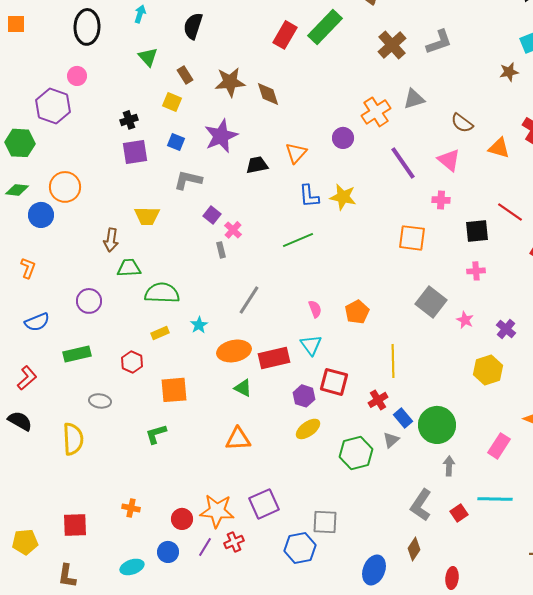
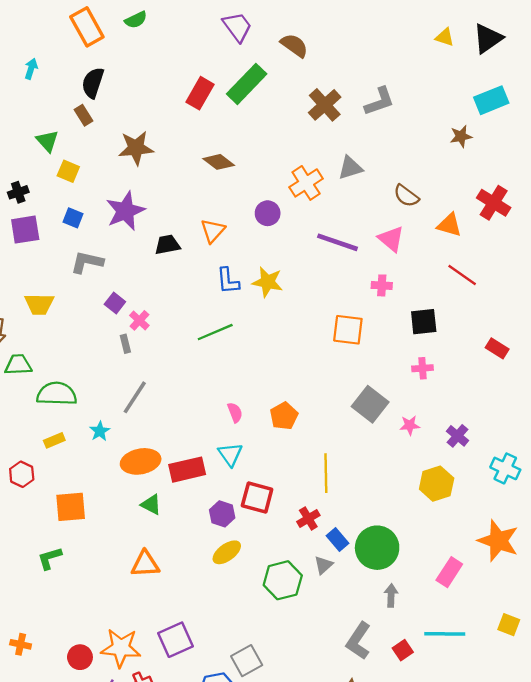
green triangle: (148, 57) -> (47, 141), moved
brown rectangle: (185, 75) -> (83, 115), moved
brown diamond: (268, 94) -> (219, 162), moved, turned -36
purple line: (403, 163) -> (337, 242), turned -36
red line: (510, 212) -> (462, 275), moved
gray line: (249, 300) -> (135, 397), moved
pink star: (465, 320) -> (410, 425), turned -30
gray square: (325, 522) -> (247, 661), turned -32

